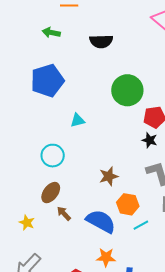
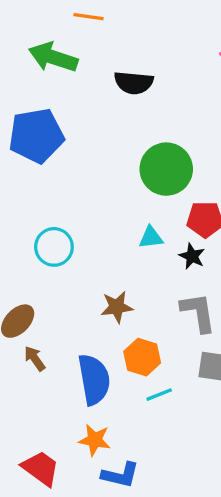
green arrow: (51, 33) -> (53, 57), size x1.6
cyan triangle: (77, 120) -> (151, 238), moved
cyan circle: (53, 156) -> (54, 247), moved
blue semicircle: (101, 221) -> (94, 380), turned 44

